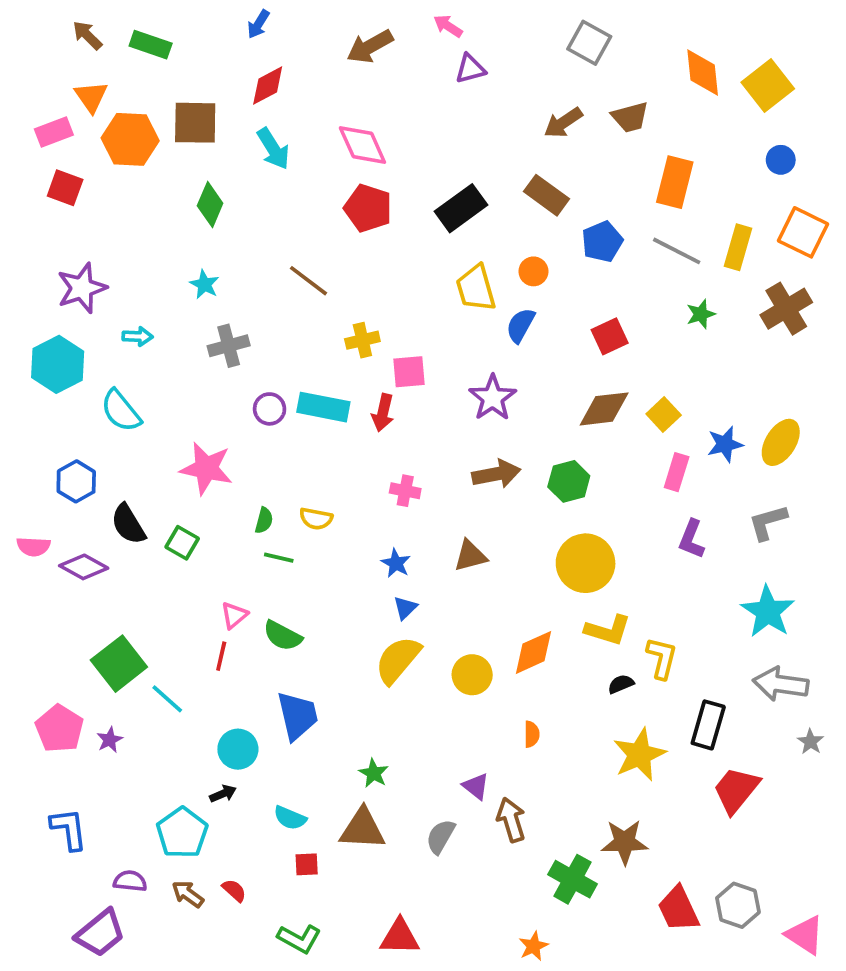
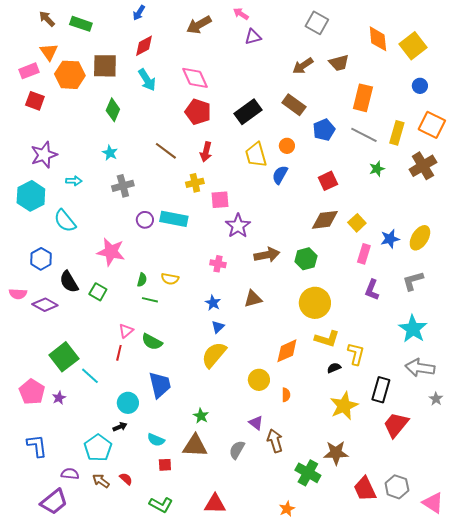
purple star: (493, 398) -> (238, 226), moved
red arrow: (383, 413) -> (206, 152), moved
yellow circle: (472, 675) -> (259, 380), moved

